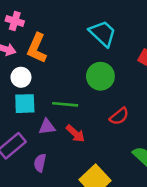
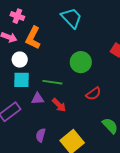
cyan trapezoid: (103, 33) -> (71, 18), moved
purple semicircle: (40, 163) -> (41, 135), moved

